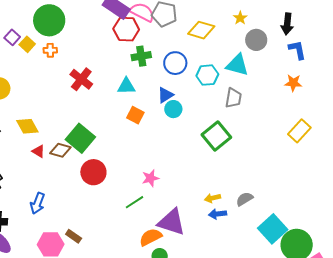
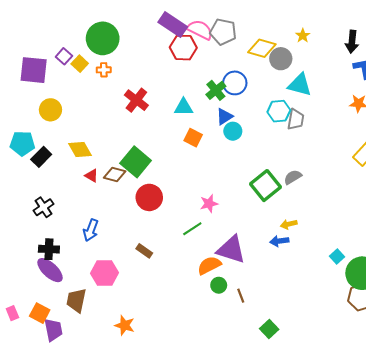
gray circle: (256, 40) -> (281, 59), moved
green cross: (141, 56) -> (216, 90), moved, turned -30
cyan hexagon: (207, 75) -> (279, 111), moved
green square: (216, 136) -> (265, 186), moved
yellow arrow: (213, 198) -> (289, 224), moved
gray semicircle: (245, 199) -> (293, 177), moved
cyan square: (273, 229) -> (337, 257), size x0.5
brown rectangle: (74, 236) -> (144, 251), moved

